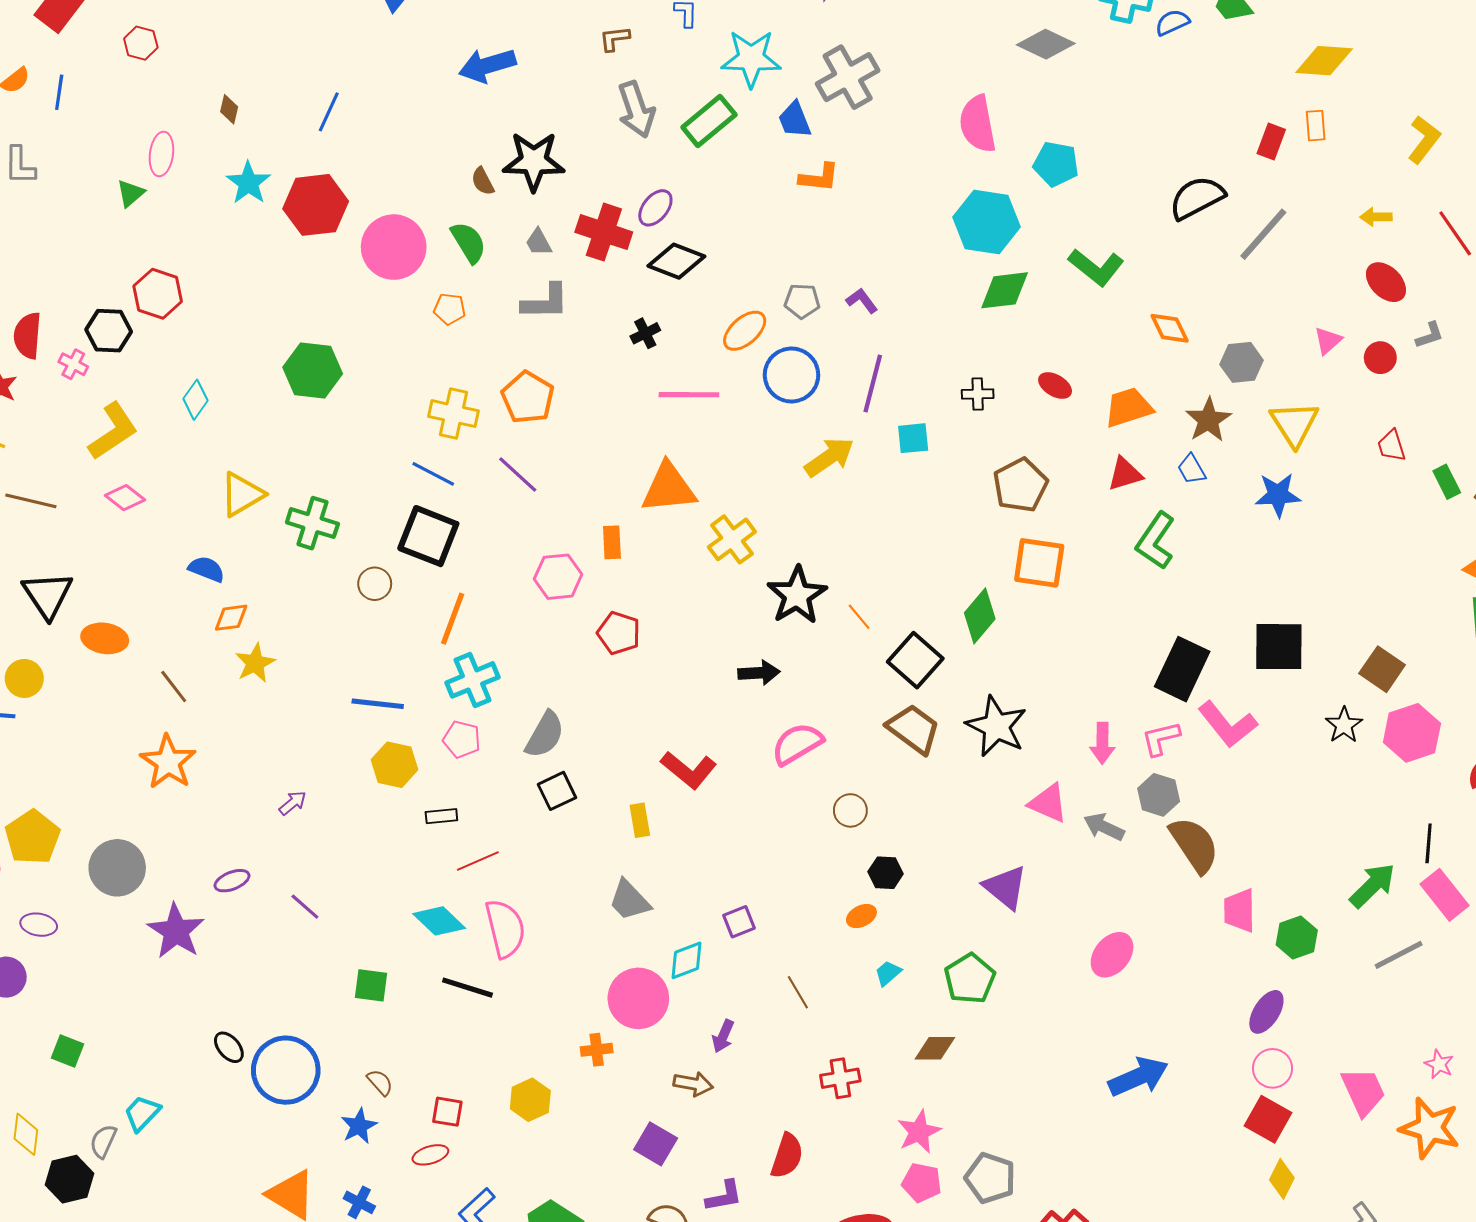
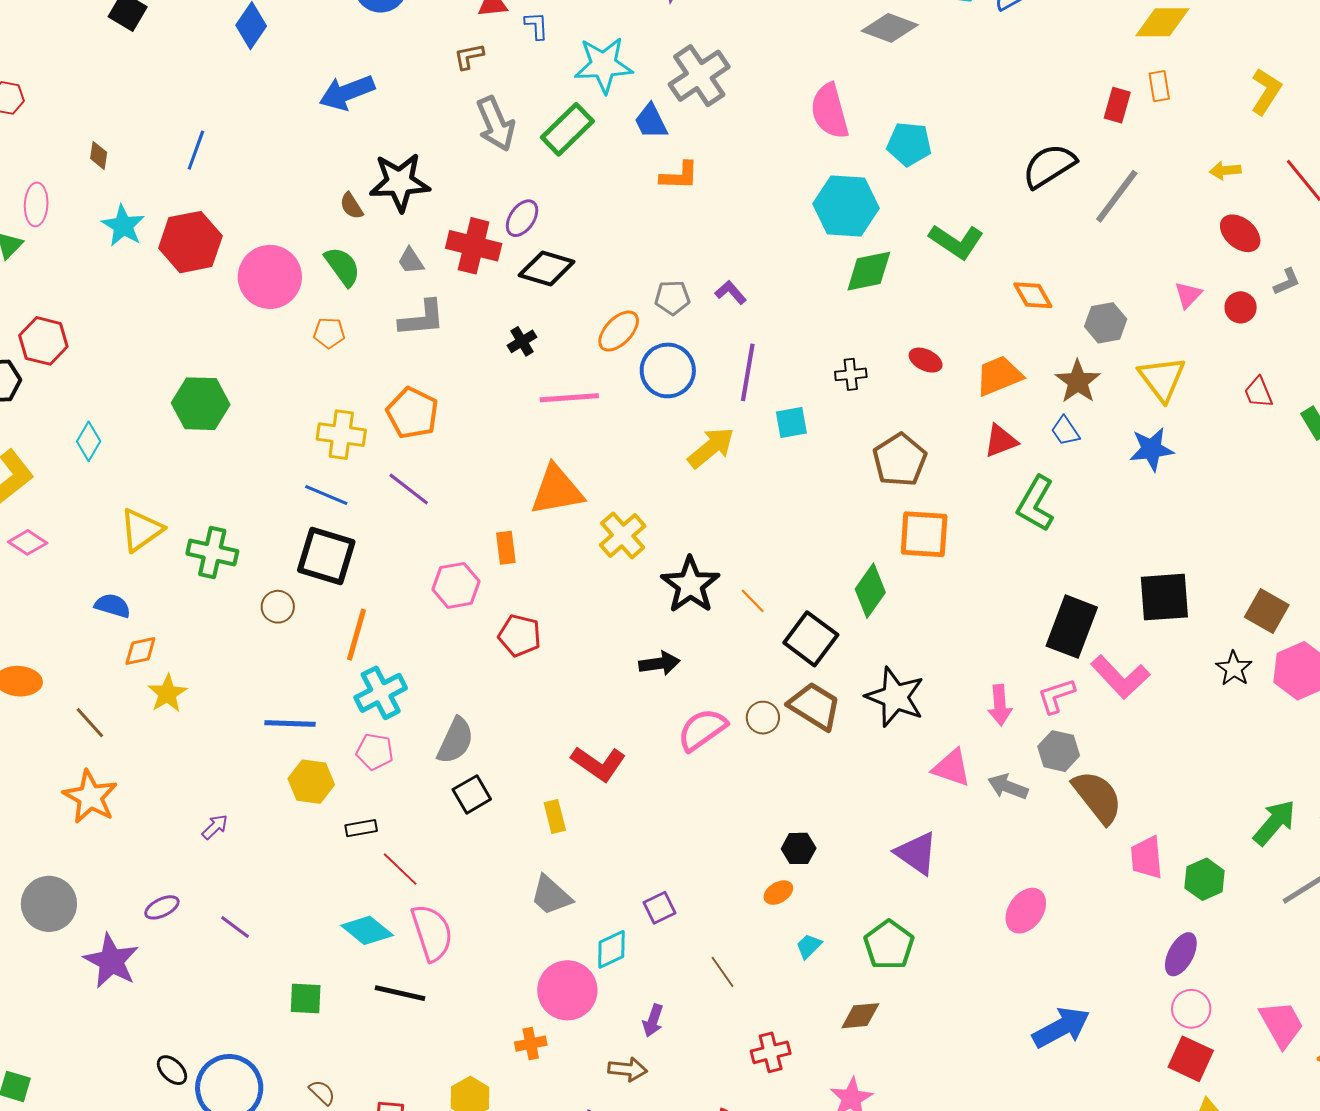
brown circle: (850, 810) -> (763, 718), moved
red line: (478, 861) -> (400, 869), turned 72

